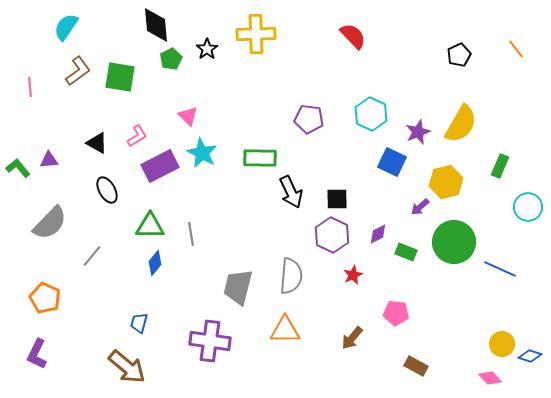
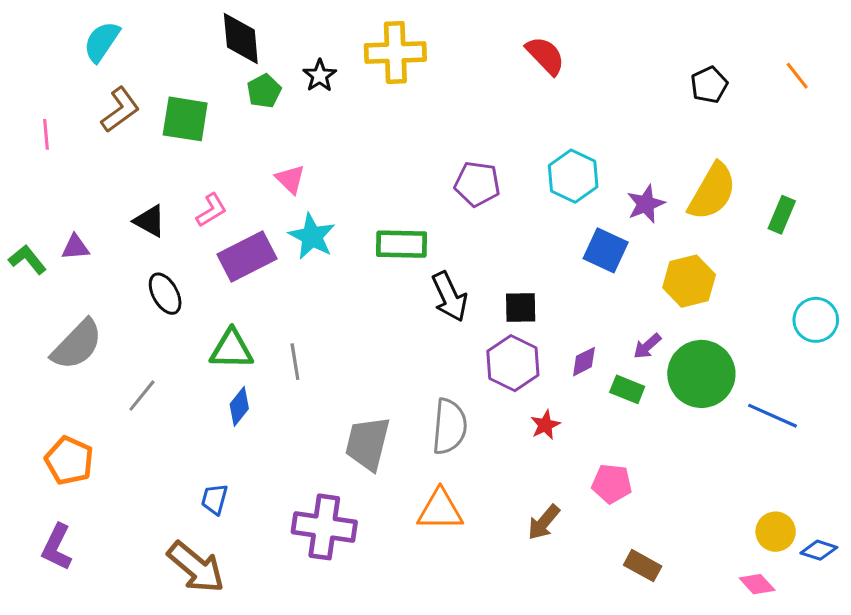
green rectangle: (500, 166) -> (782, 215), moved
purple arrow: (420, 207) -> (647, 346), moved

